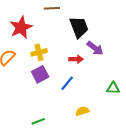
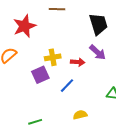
black trapezoid: (79, 27) -> (98, 24), moved
yellow cross: (39, 52) -> (53, 57), moved

